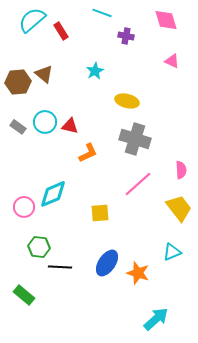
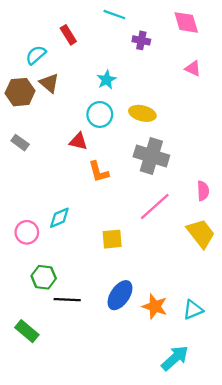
cyan semicircle: (32, 20) -> (36, 55), moved, size x0.7
cyan circle: (45, 122) -> (100, 114), moved
orange L-shape: (88, 153) -> (99, 172), turned 100
cyan diamond: (53, 194) -> (59, 218), size x0.7
cyan triangle: (172, 252) -> (193, 310), moved

